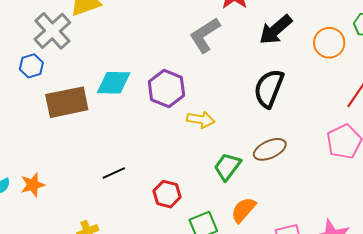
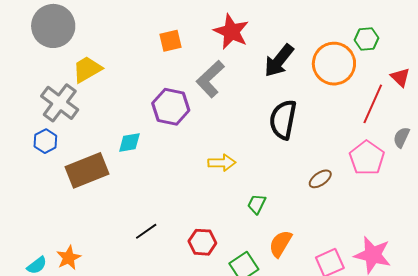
orange circle: (329, 43) -> (334, 64), size x1.4
cyan diamond: (114, 83) -> (129, 143), size x0.7
purple hexagon: (166, 88) -> (171, 107), moved
brown ellipse: (270, 149) -> (320, 179), moved, size x0.7
green trapezoid: (227, 167) -> (257, 204), size x0.7

